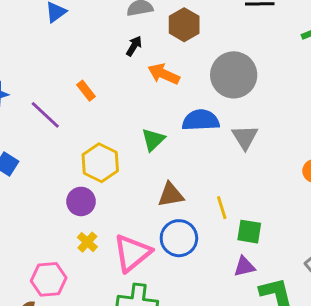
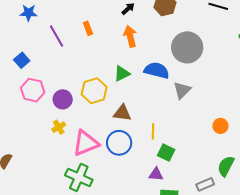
orange arrow: (164, 74) -> (130, 36), moved, turned 35
yellow hexagon: (100, 163) -> (94, 91), moved
pink hexagon: (49, 279) -> (33, 90), moved

